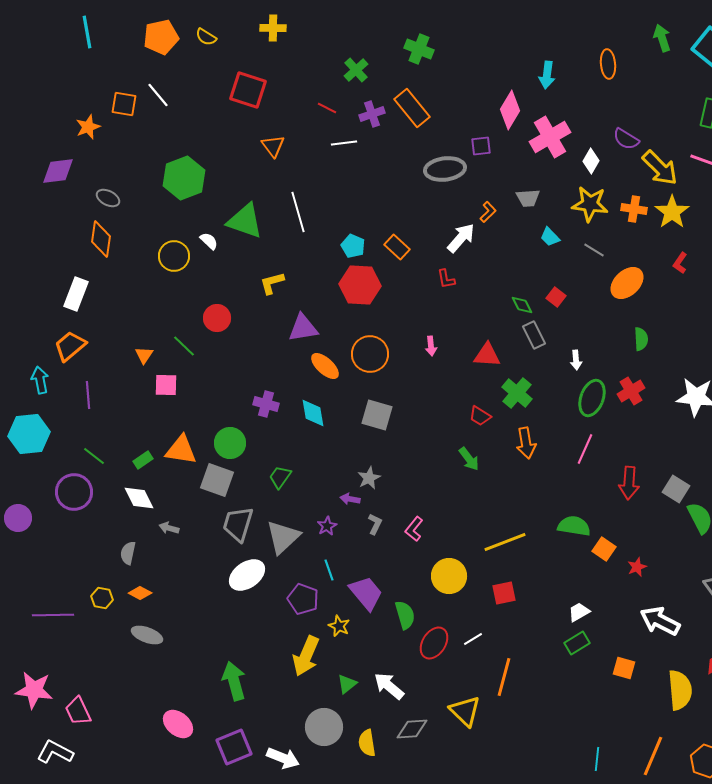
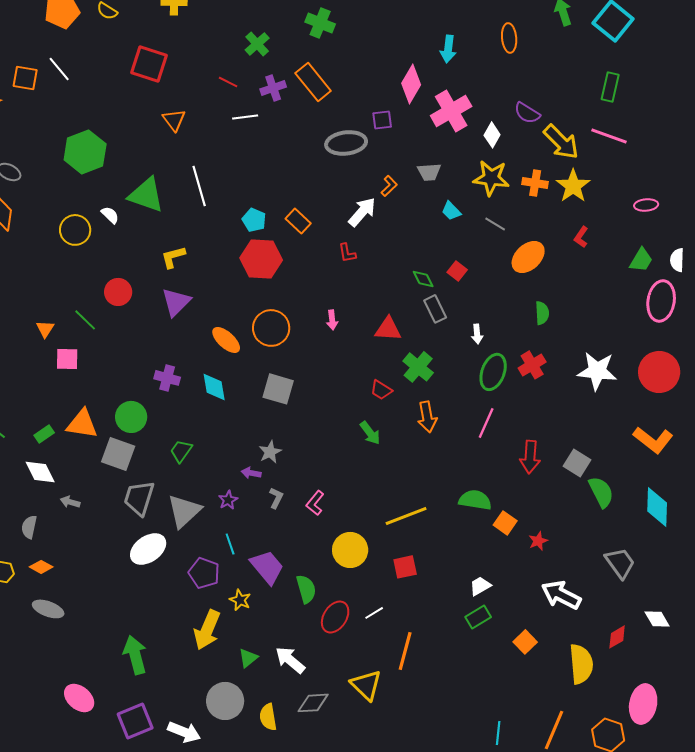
purple triangle: (303, 328) -> (176, 302), moved, turned -36
orange square: (624, 668) -> (525, 642), turned 30

